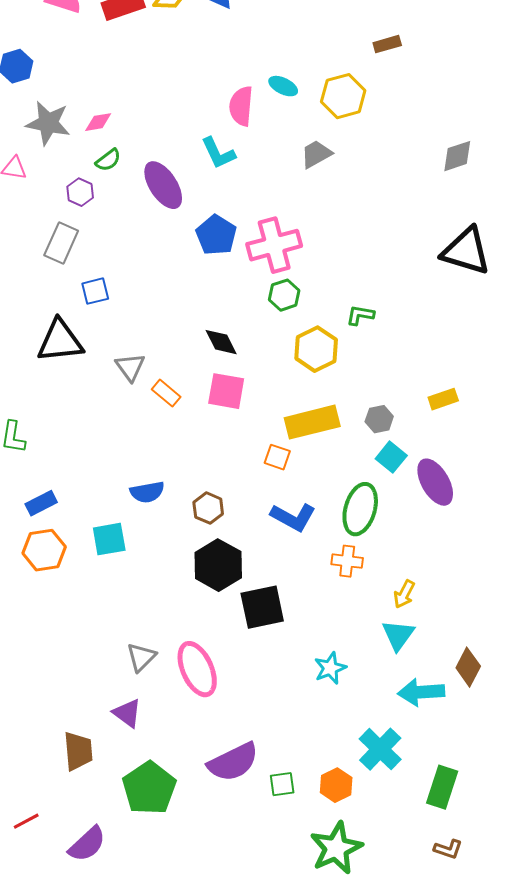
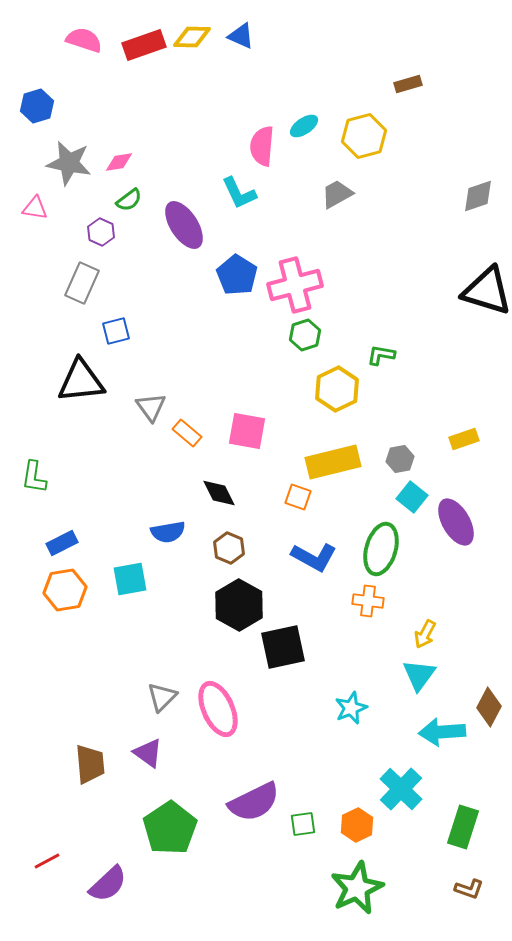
cyan ellipse: (283, 86) -> (304, 126), turned -60
black diamond: (221, 342) -> (219, 493), moved
brown trapezoid: (78, 751) -> (90, 764), moved

